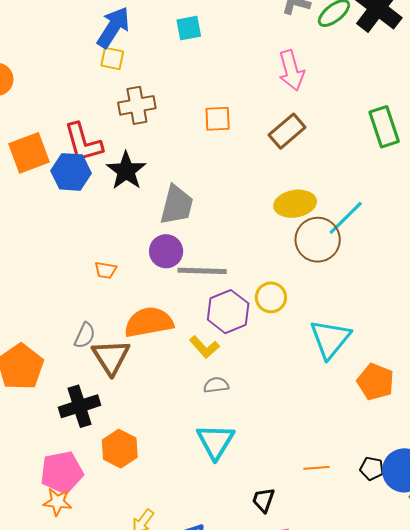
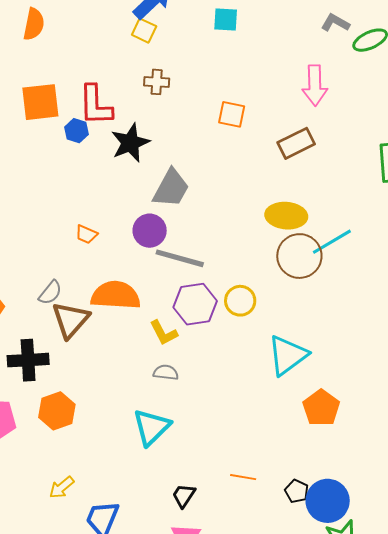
brown cross: (137, 105) -> (157, 82), size x0.7
blue hexagon: (71, 172) -> (77, 131), size x0.6

